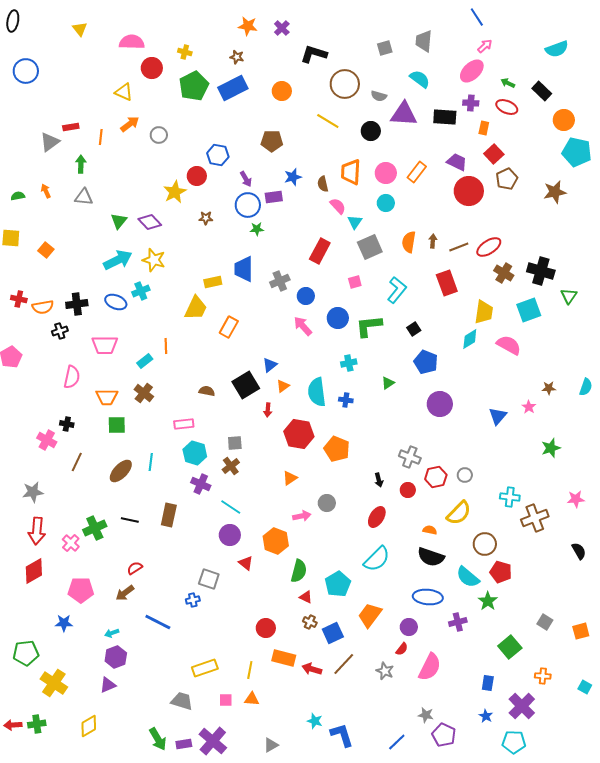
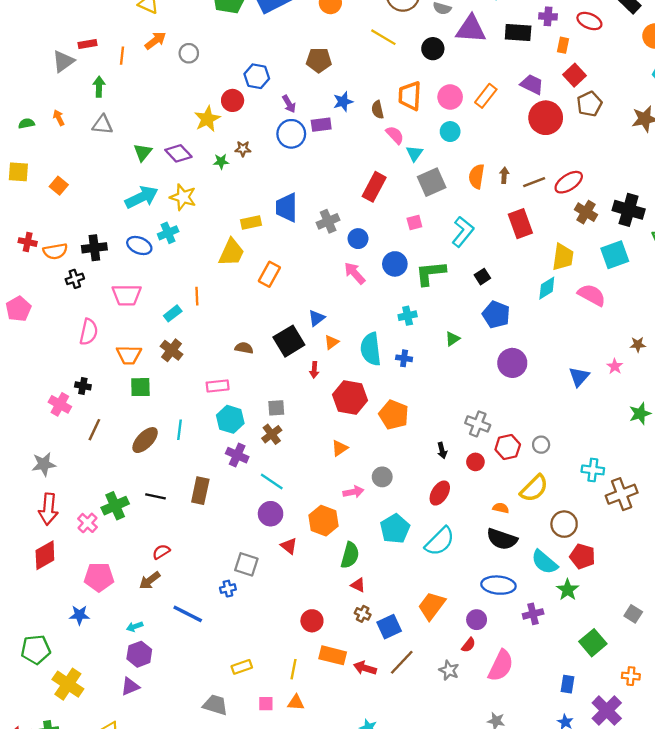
green star: (257, 229) -> (221, 161), moved
cyan pentagon: (338, 584) -> (395, 529), moved
yellow rectangle: (205, 668) -> (242, 667), size x0.7

